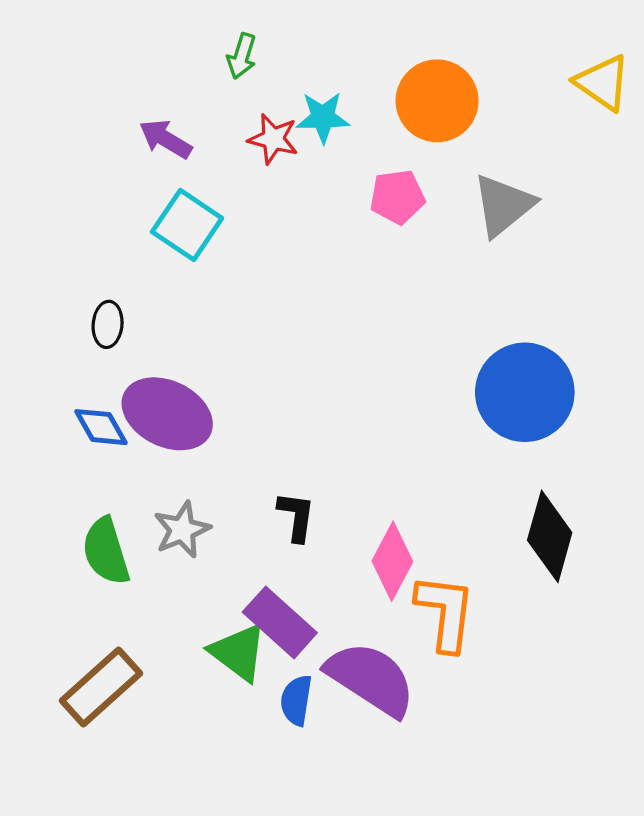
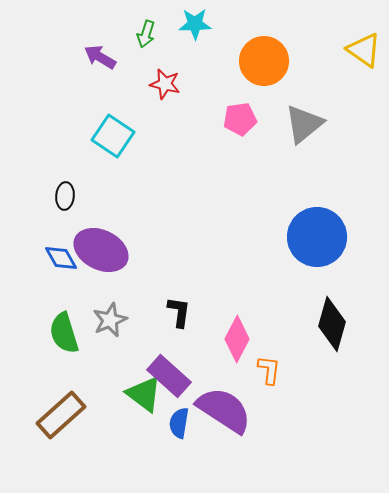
cyan star: (323, 117) -> (195, 24), moved
purple arrow: (166, 139) -> (100, 57), moved
orange L-shape: (445, 612) -> (269, 370), size x0.6

